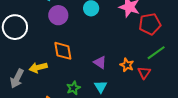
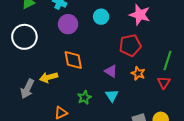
red pentagon: (150, 24) -> (130, 45), moved
green line: (156, 53) -> (168, 61), turned -36
red triangle: (144, 73) -> (164, 83), moved

